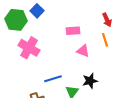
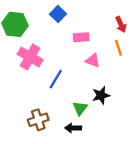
blue square: (37, 11) -> (58, 14), moved
blue line: (53, 79) -> (56, 79), moved, turned -42

